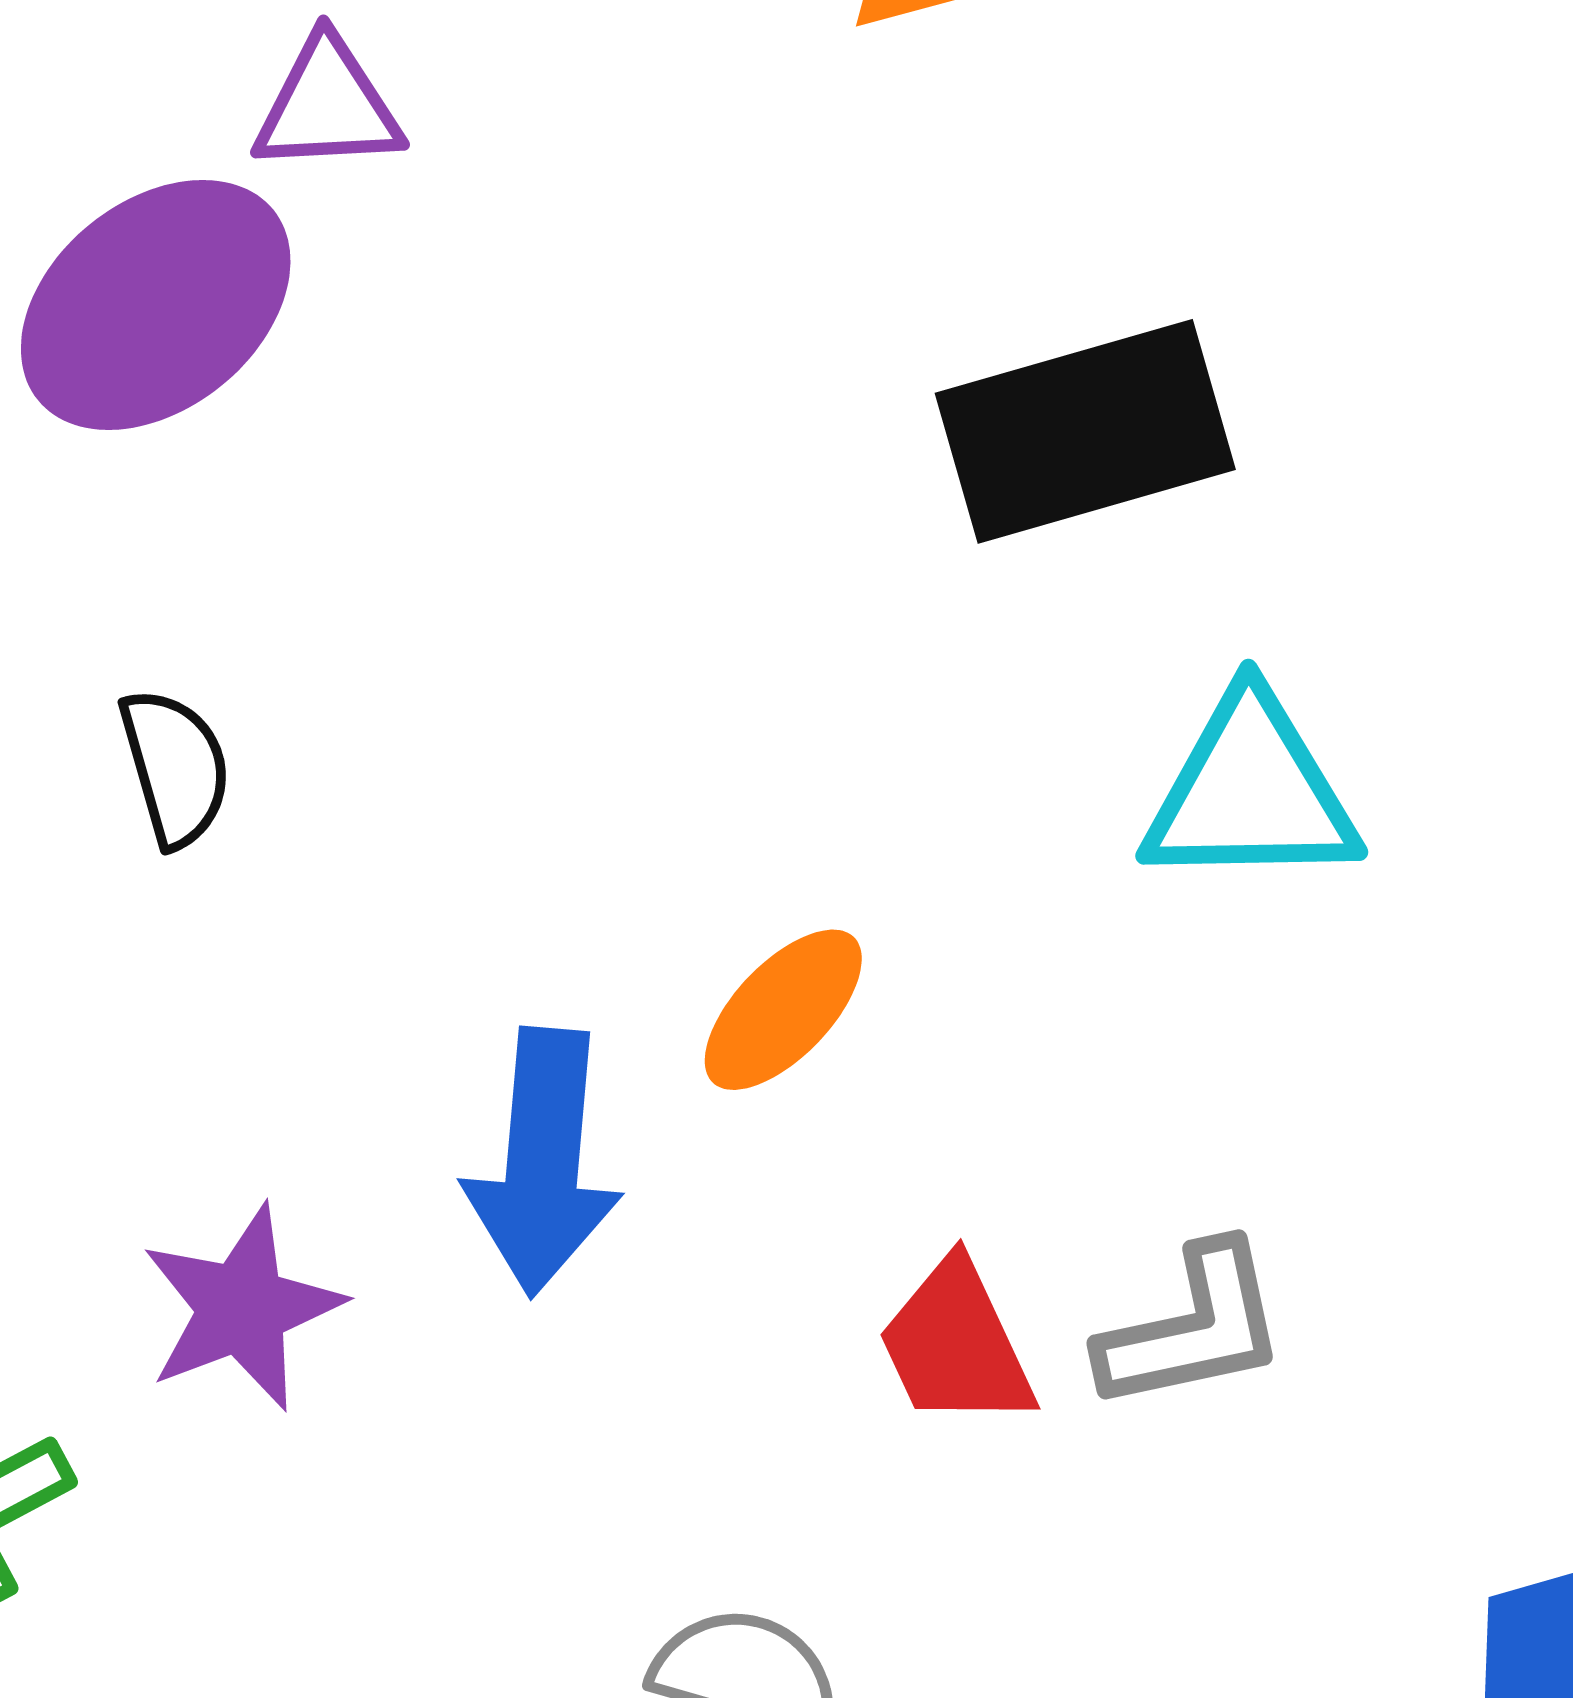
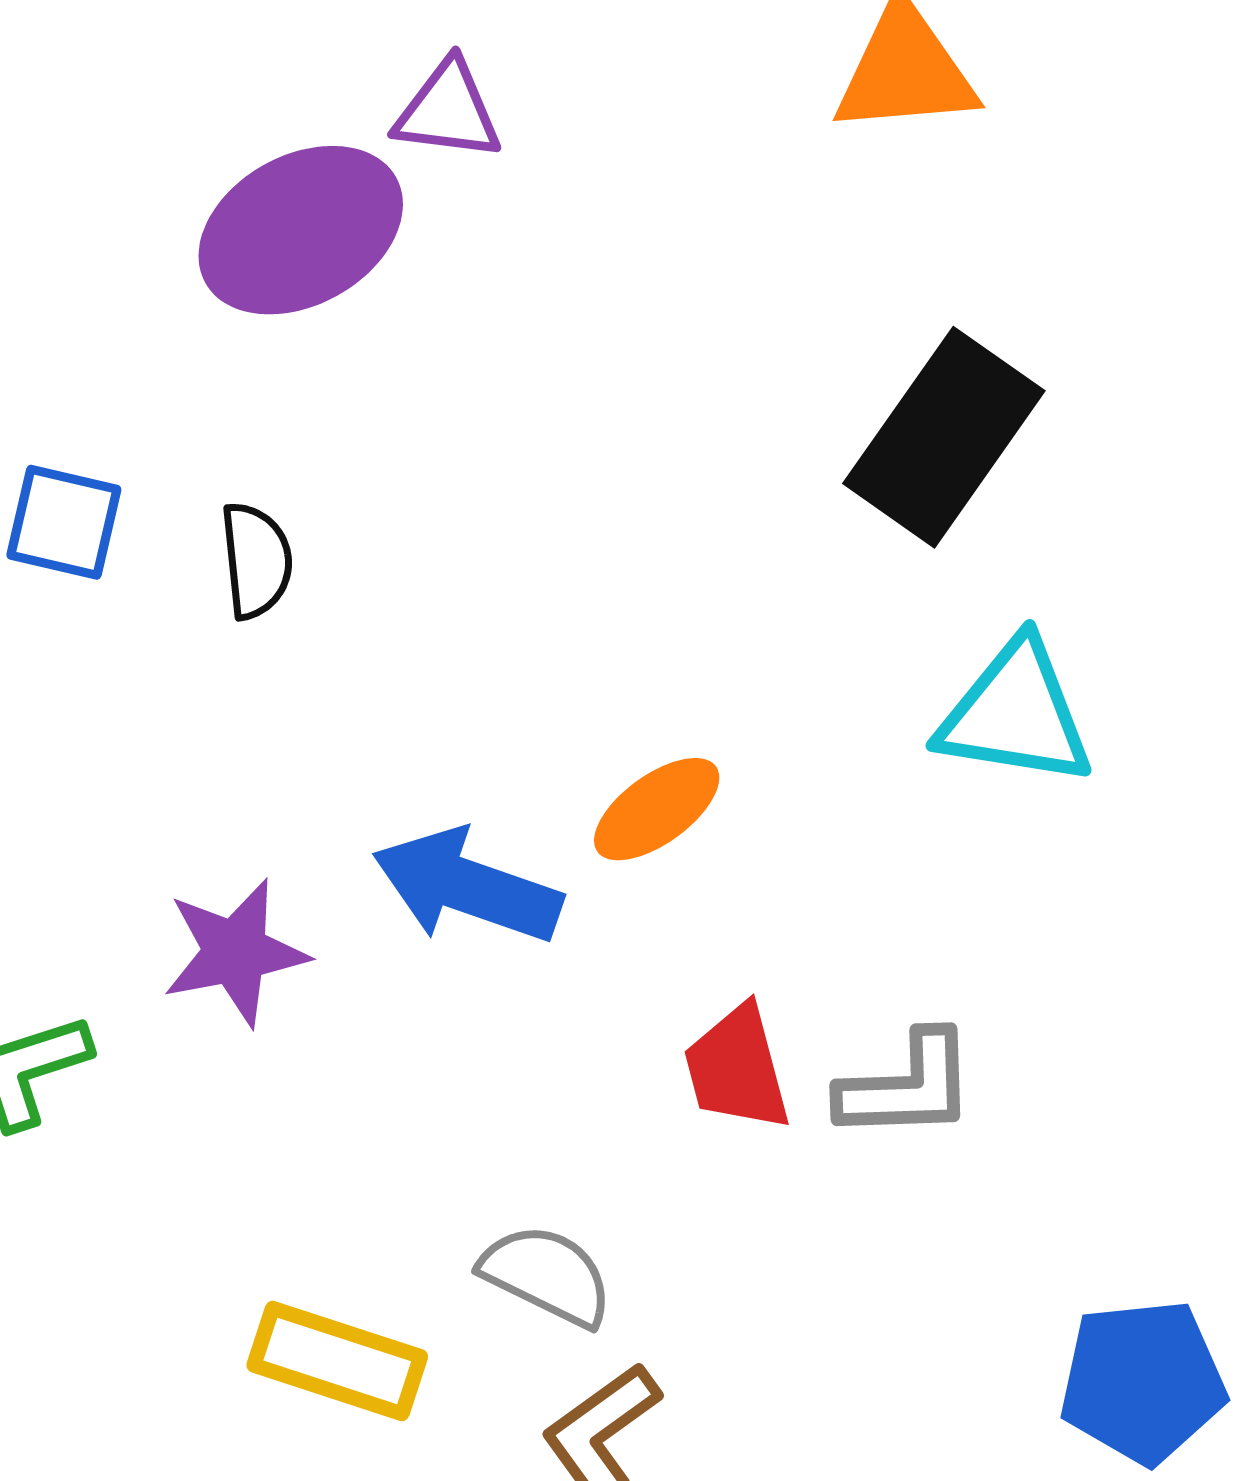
black rectangle: (1085, 431) -> (944, 437), turned -49
blue arrow: (543, 1162) -> (467, 887), turned 94

